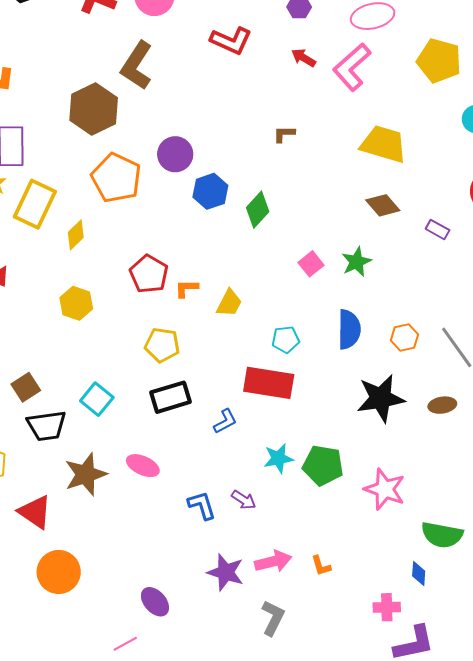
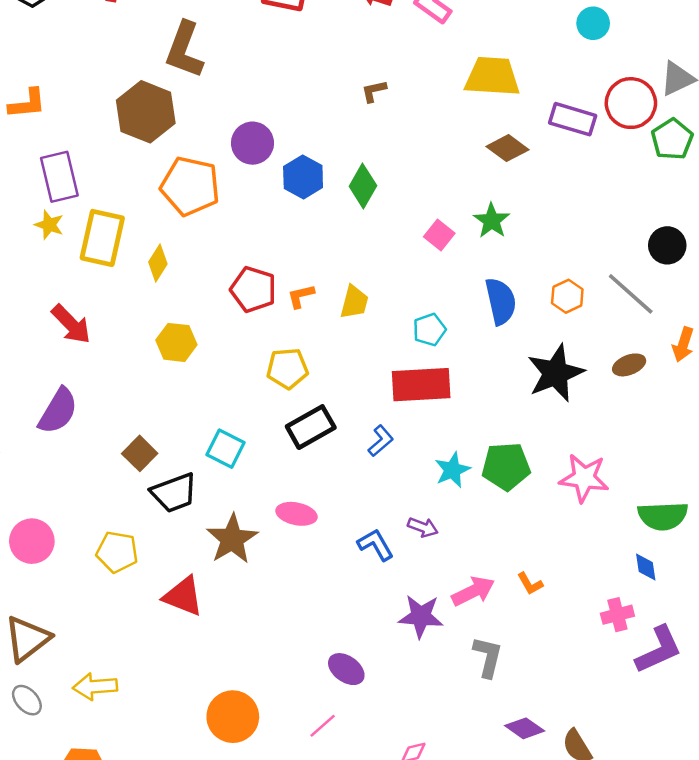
purple rectangle: (438, 229) -> (573, 119), moved, size x1.6
orange circle: (59, 572) -> (233, 717), moved

